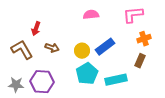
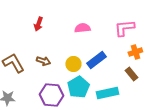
red arrow: (36, 29) -> (38, 24), moved
brown rectangle: (140, 61) -> (131, 74), turned -64
purple hexagon: (42, 82) -> (51, 95), moved

